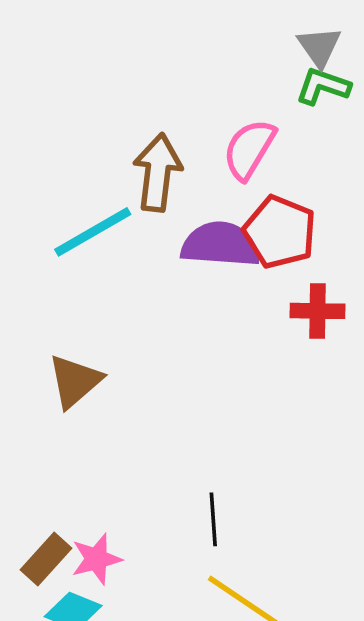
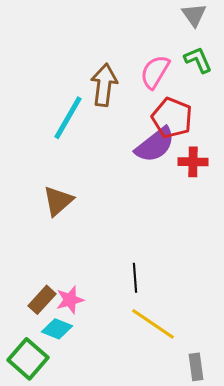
green L-shape: (323, 86) -> (198, 60), moved, turned 48
cyan line: (93, 232) -> (68, 118), turned -30
purple semicircle: (220, 244) -> (155, 145), moved, turned 138

